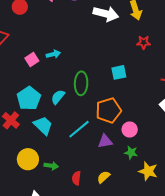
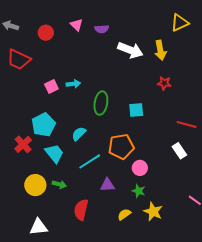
green ellipse: (81, 83) -> (101, 103), moved
cyan semicircle: (58, 97) -> (79, 134), moved
purple triangle: (105, 141) -> (107, 185), moved
green arrow: (51, 166) -> (59, 184), moved
yellow semicircle: (104, 177) -> (124, 214), moved
red semicircle: (76, 178) -> (81, 210), size x1.5

